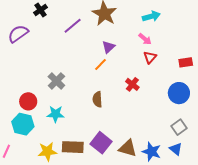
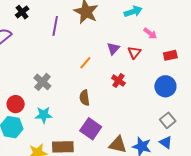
purple line: (73, 26) -> (55, 26), turned -36
pink arrow: (145, 39) -> (150, 33), moved
purple triangle: (108, 47) -> (113, 49), moved
purple square: (101, 143) -> (91, 129), moved

